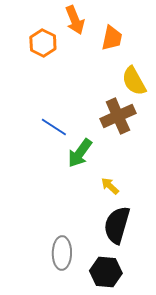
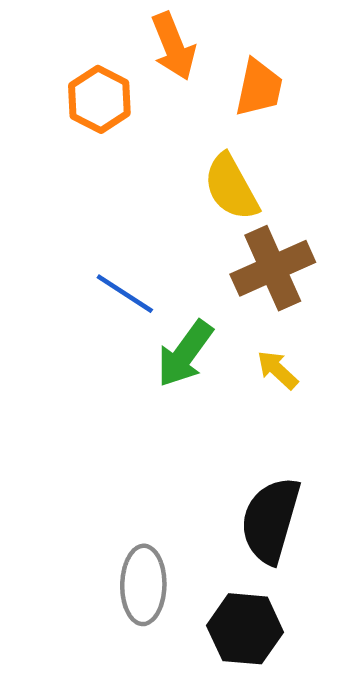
yellow semicircle: (134, 81) -> (231, 187), moved
yellow arrow: (110, 186) -> (277, 370), moved

